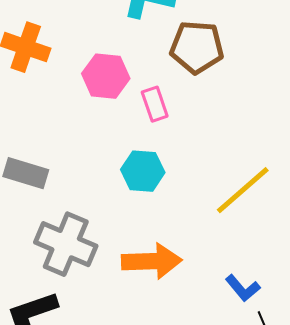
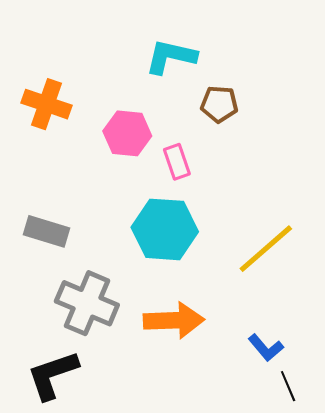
brown pentagon: (197, 47) -> (219, 104), size x0.7
cyan hexagon: (143, 171) -> (165, 229), size x1.5

